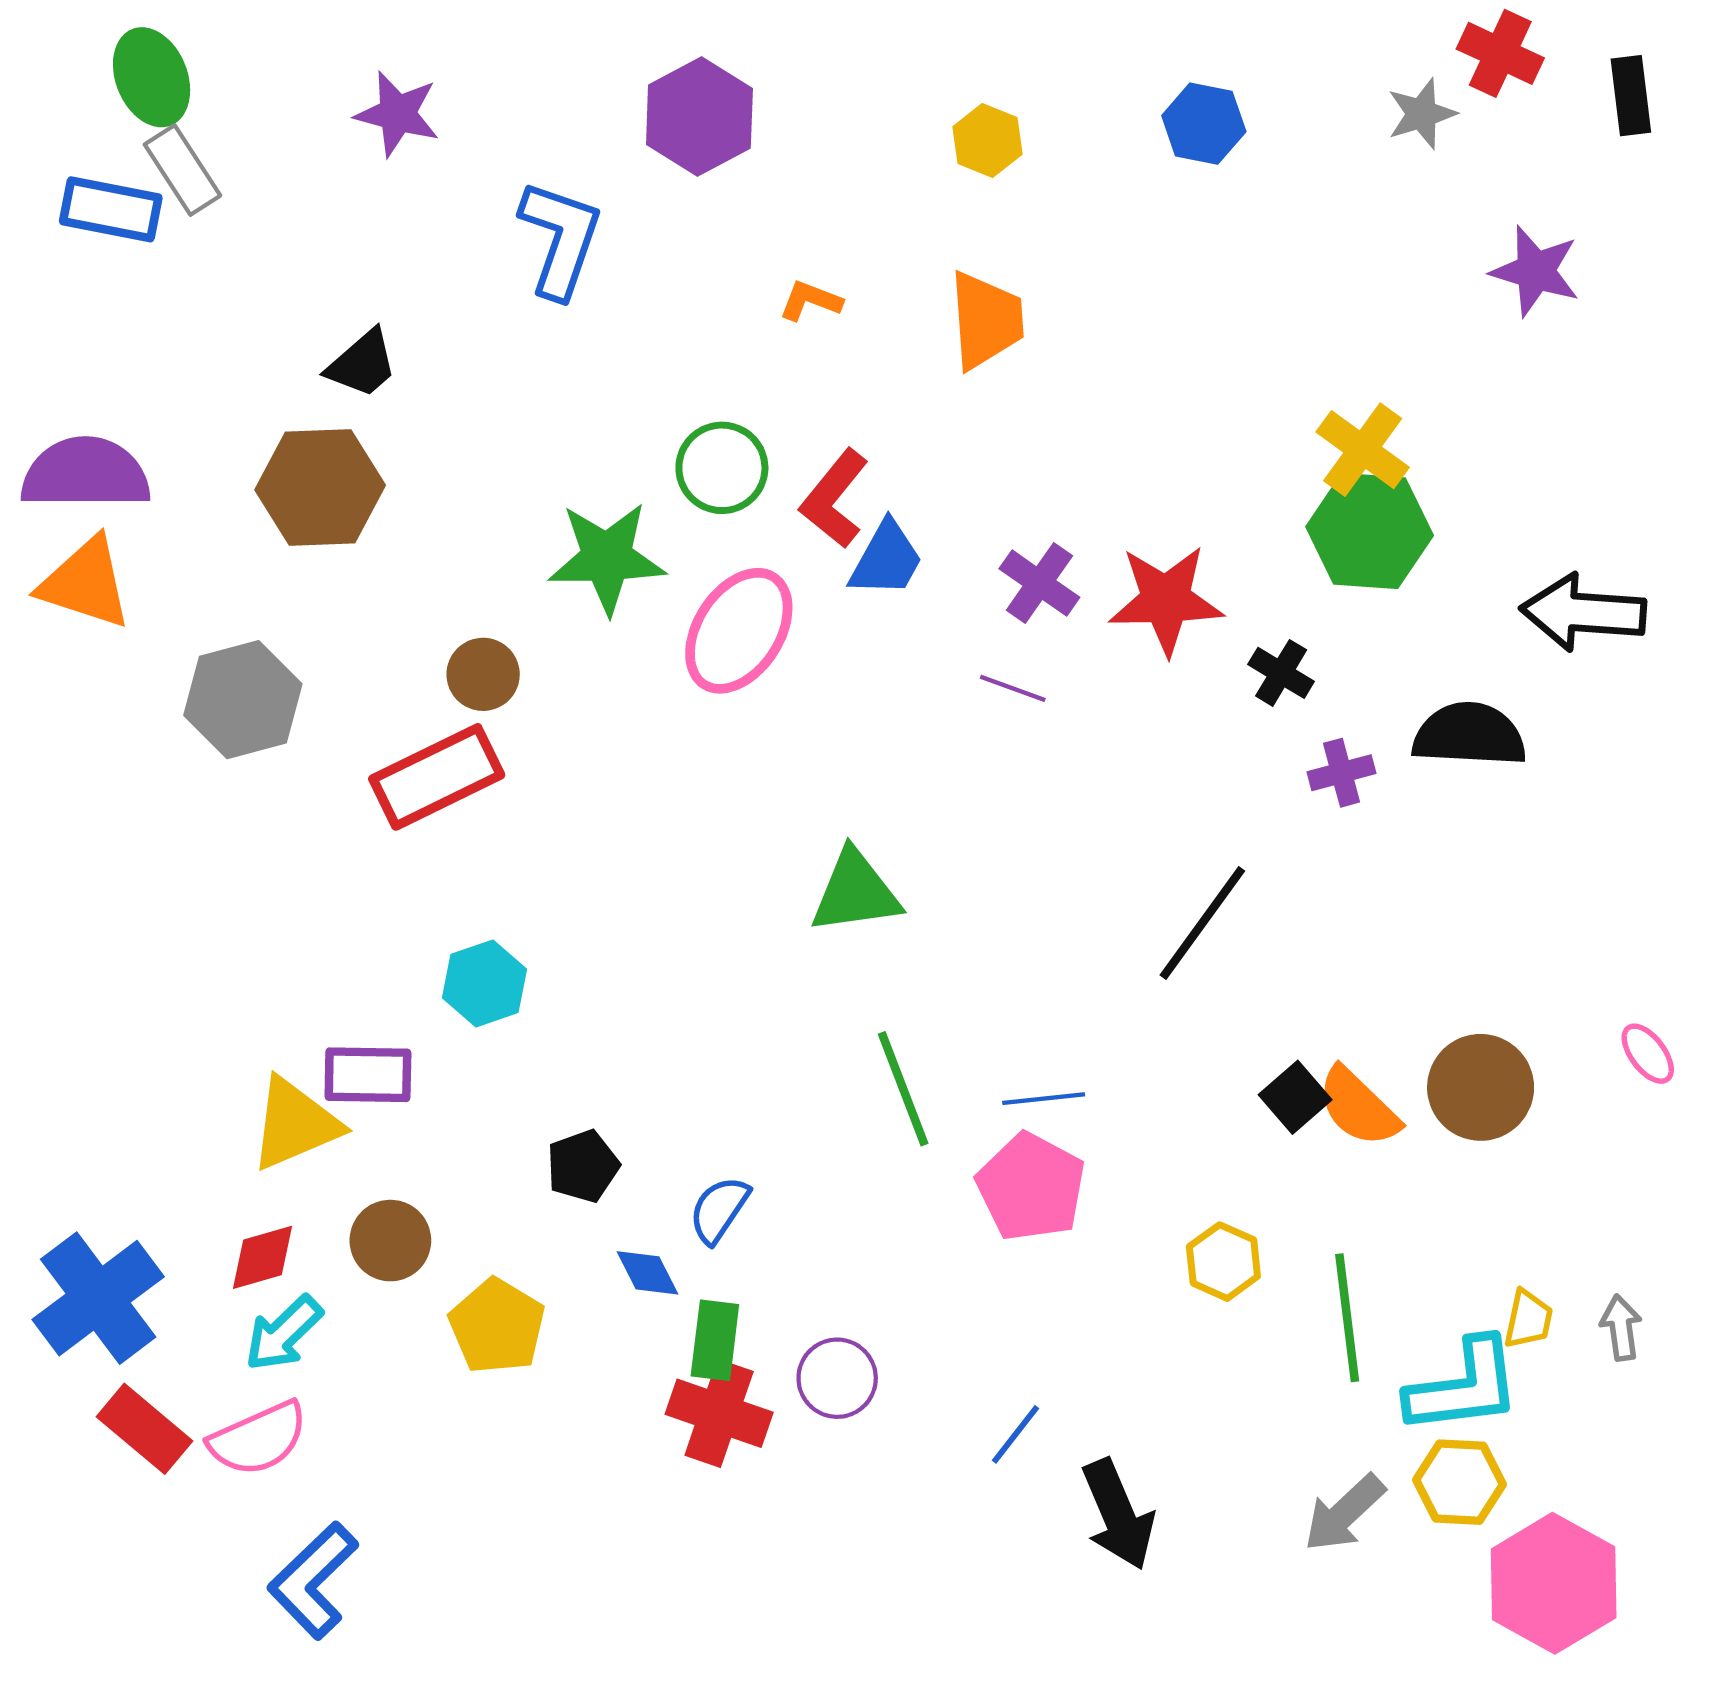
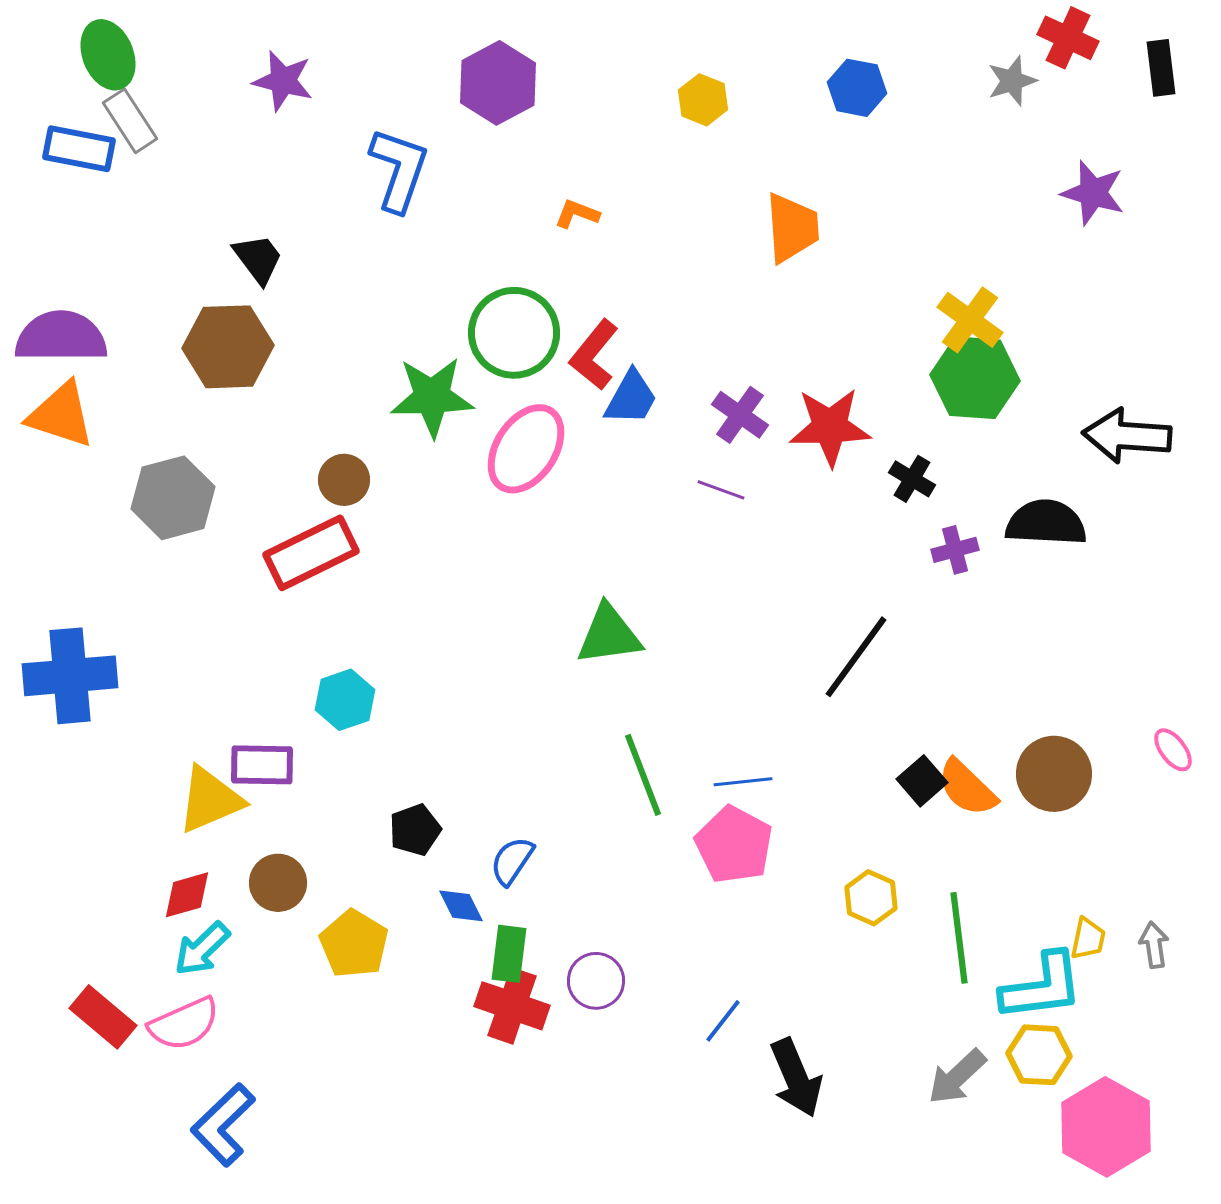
orange trapezoid: (986, 320) -> (792, 228), moved
black trapezoid: (362, 364) -> (258, 259), turned -86
green circle: (722, 468) -> (514, 333), size x1.4
blue cross: (98, 1298) -> (70, 676), moved, turned 32

